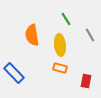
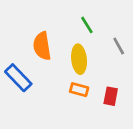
blue rectangle: (14, 73) -> (18, 78), moved
red rectangle: (86, 81) -> (111, 96), moved

